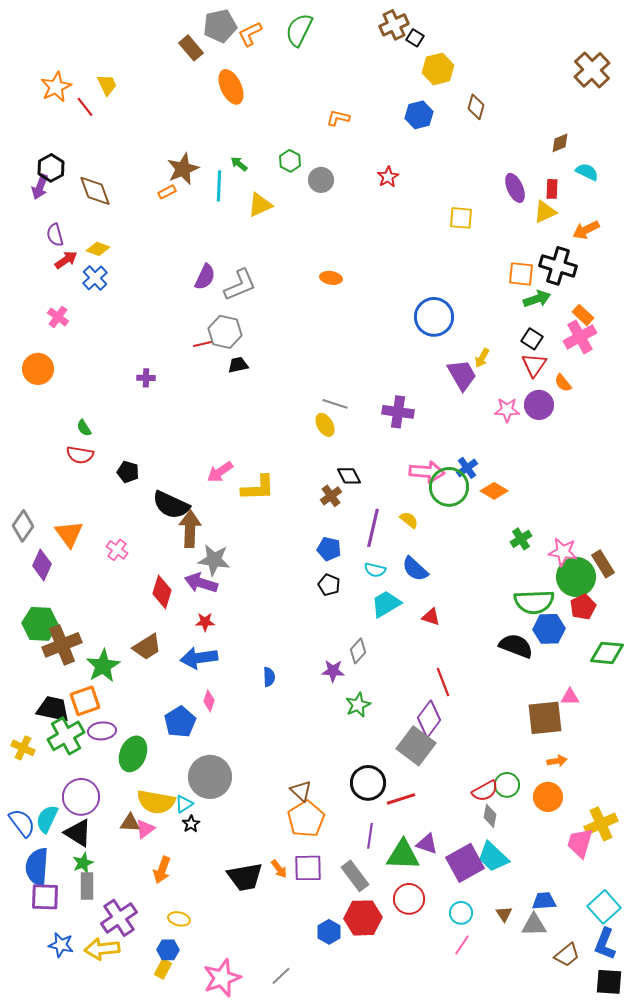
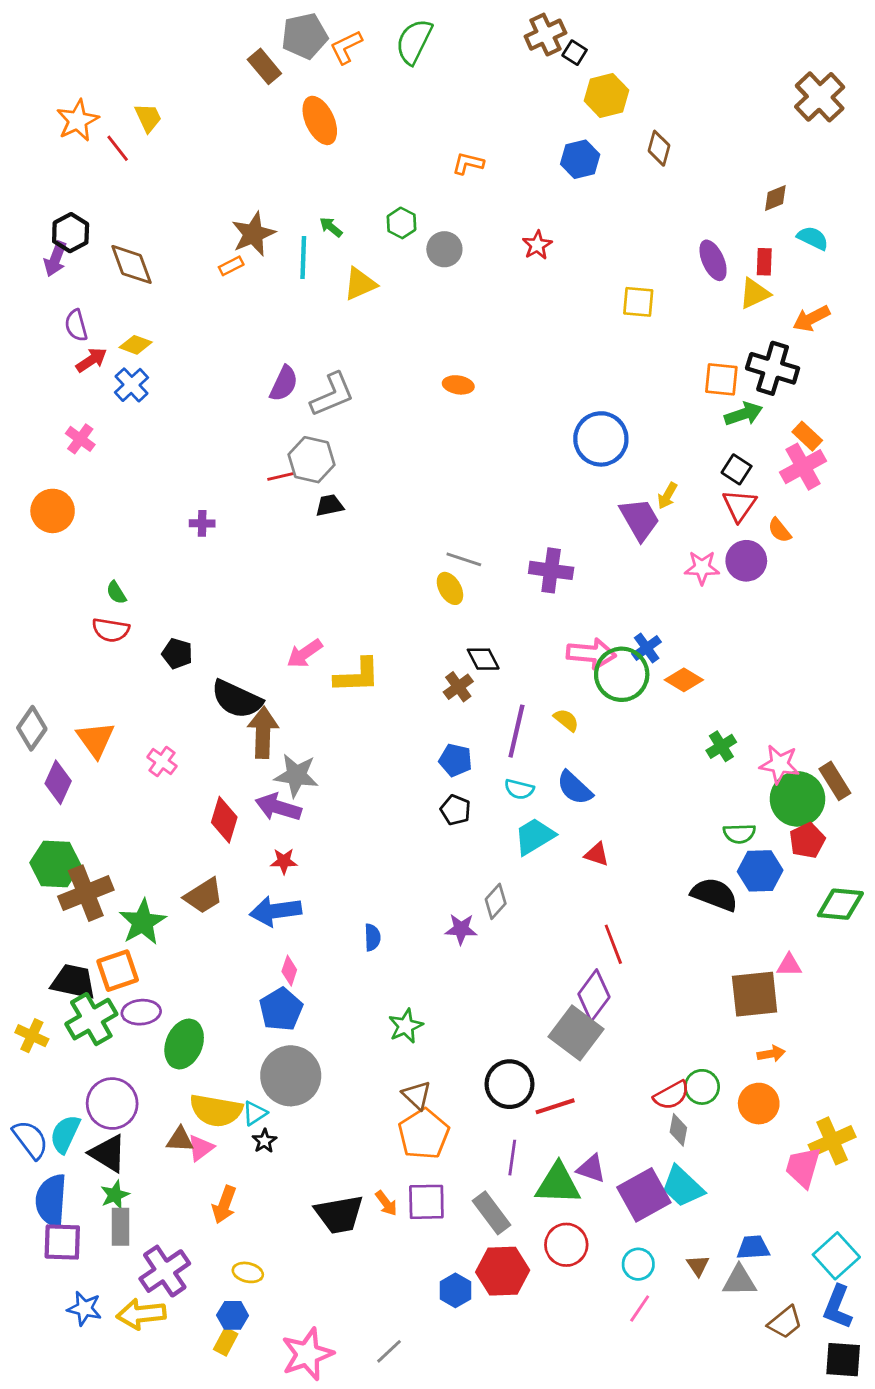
green semicircle: (534, 602) -> (739, 834), size x0.6
green star: (358, 705) -> (406, 1026), moved
blue pentagon: (180, 722) -> (281, 1009), moved

